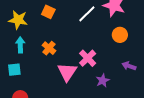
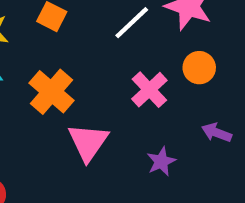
orange cross: (49, 48) -> (51, 92), size x1.5
pink cross: (88, 58) -> (149, 90), moved

